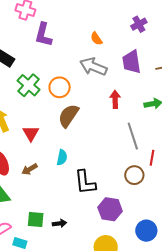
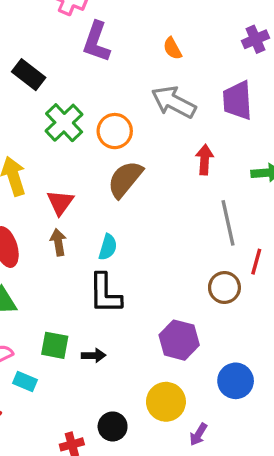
orange semicircle: (96, 39) -> (172, 48), moved
brown arrow: (29, 169) -> (58, 242), moved, turned 105
black L-shape: (85, 182) -> (105, 293), moved

